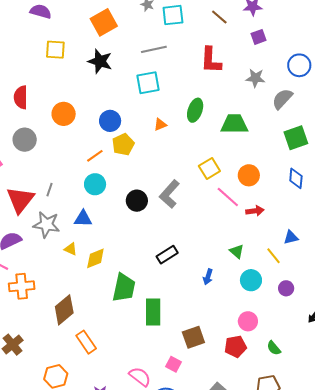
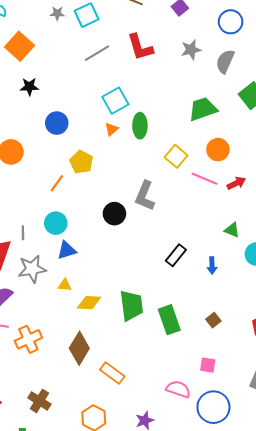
gray line: (154, 49) -> (97, 53), moved
black star: (100, 61) -> (29, 87), size x0.7
cyan square: (148, 83) -> (115, 101), moved
green ellipse: (195, 110) -> (140, 126), moved
blue circle: (110, 121) -> (57, 123), moved
green trapezoid: (234, 124) -> (203, 109), moved
cyan circle: (95, 184) -> (56, 223), moved
black rectangle: (167, 255) -> (176, 255), moved
yellow diamond: (95, 258) -> (89, 303), moved, turned 45
brown square: (193, 337) -> (213, 320), moved, size x0.6

